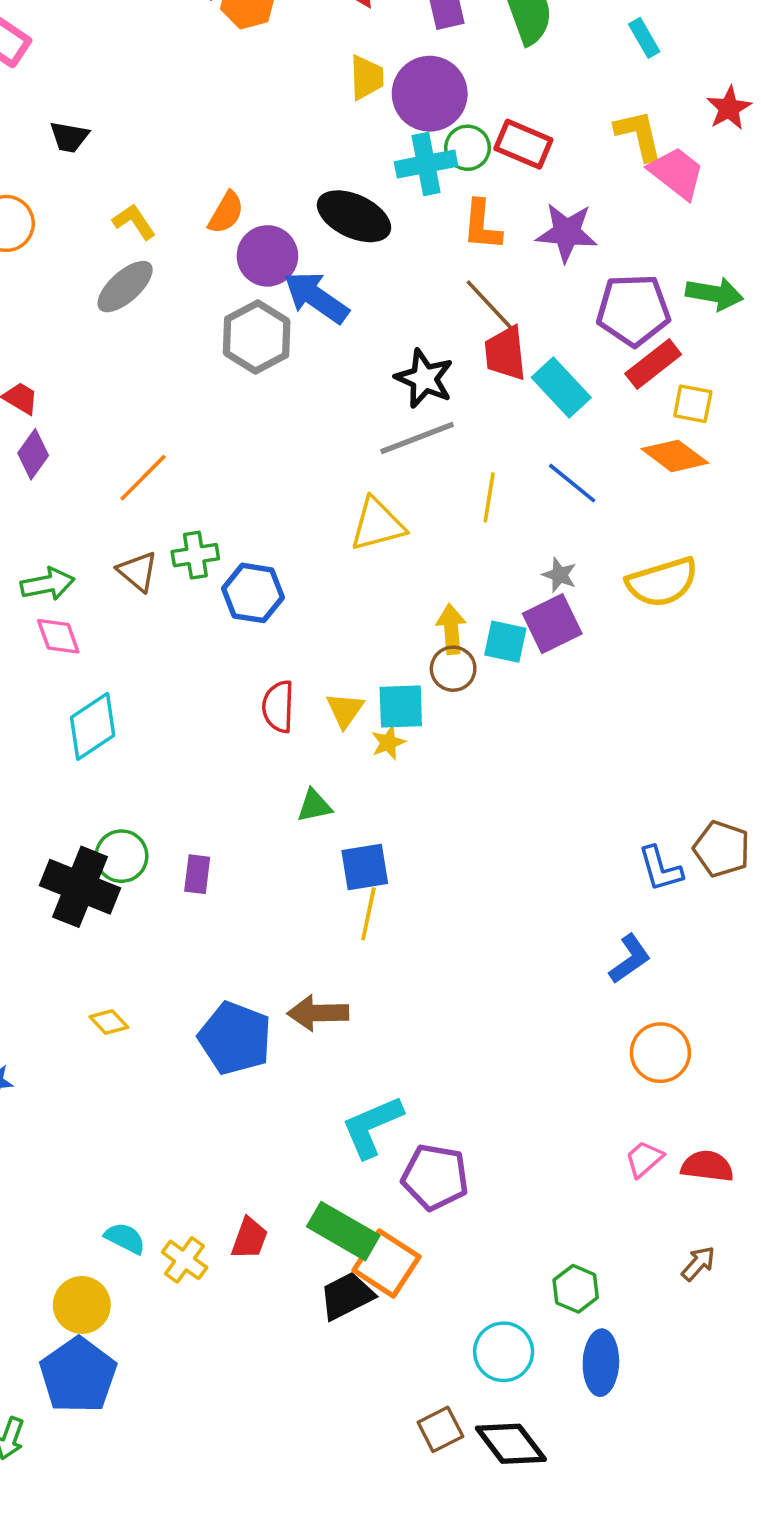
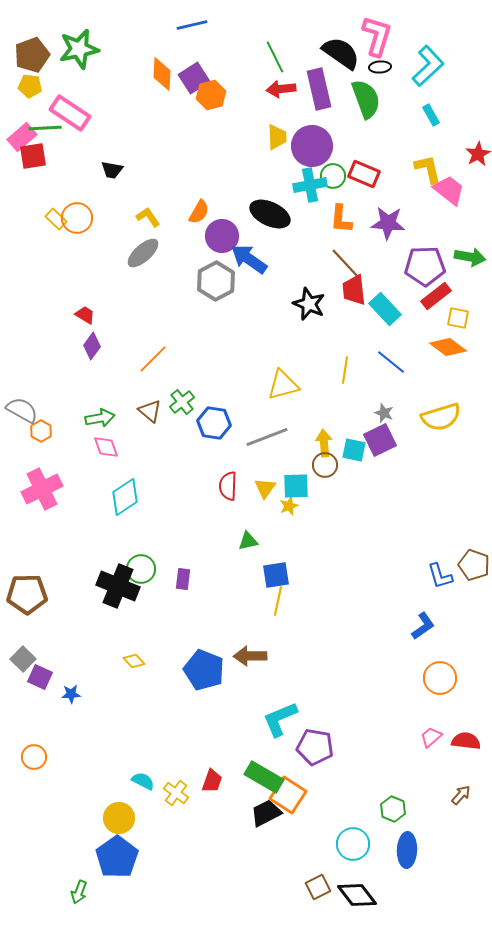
gray line: (417, 438) -> (267, 437), moved
green cross: (195, 555) -> (182, 402), turned -30

